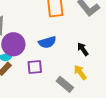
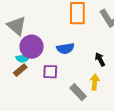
yellow arrow: (80, 72) -> (95, 82), turned 35

